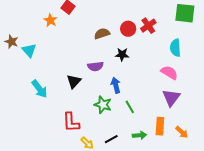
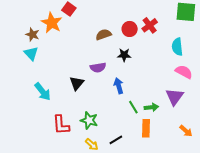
orange star: (50, 20) -> (52, 23), size x1.5
brown star: (11, 42) -> (32, 34), moved
pink semicircle: (169, 73) -> (184, 72), moved
green star: (103, 105) -> (89, 120), moved
red L-shape: (71, 122) -> (61, 125), moved
orange rectangle: (160, 126) -> (146, 128), moved
green arrow: (140, 135) -> (151, 107), moved

